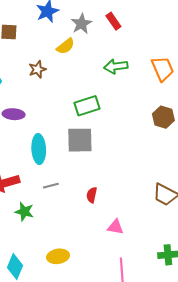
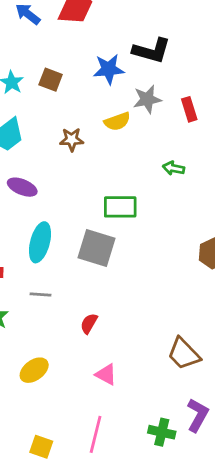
green arrow: (116, 66) -> (174, 168), size x0.7
yellow ellipse: (58, 256) -> (34, 370), moved, turned -45

